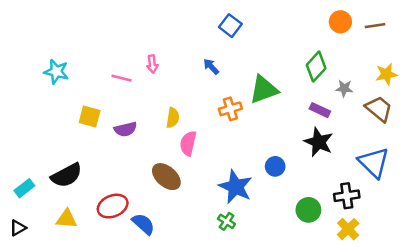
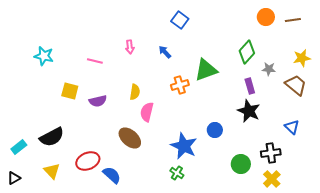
pink arrow: (152, 64) -> (130, 47), moved
purple rectangle: (320, 110) -> (250, 86), turned 49
blue triangle: (374, 163) -> (292, 127), size x0.6
yellow triangle: (67, 219) -> (52, 171), turned 42

